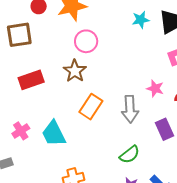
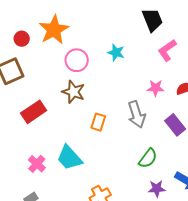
cyan star: (141, 20) -> (116, 52), moved, turned -30
orange rectangle: (91, 107) -> (98, 122), size x0.7

